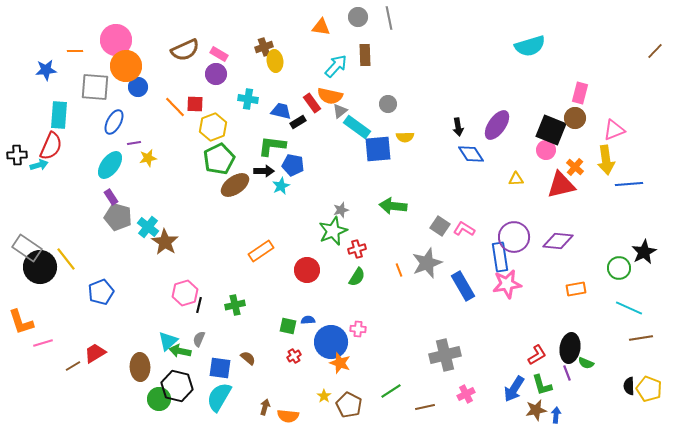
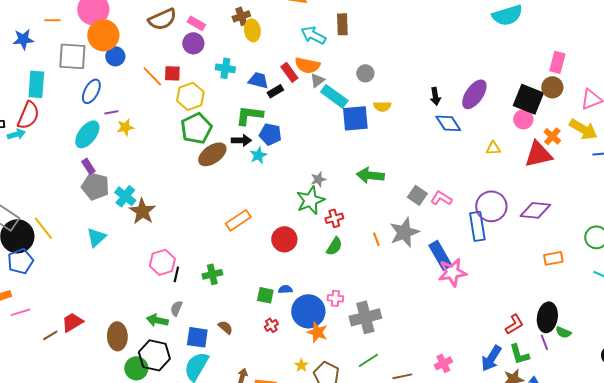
cyan arrow: (336, 66) -> (313, 35), turned -105
yellow arrow: (606, 160) -> (583, 129), turned -52
pink star: (507, 284) -> (452, 272), moved
blue pentagon: (101, 292) -> (20, 261), moved
cyan triangle: (168, 341) -> (96, 237), moved
gray cross: (445, 355) -> (365, 317), moved

